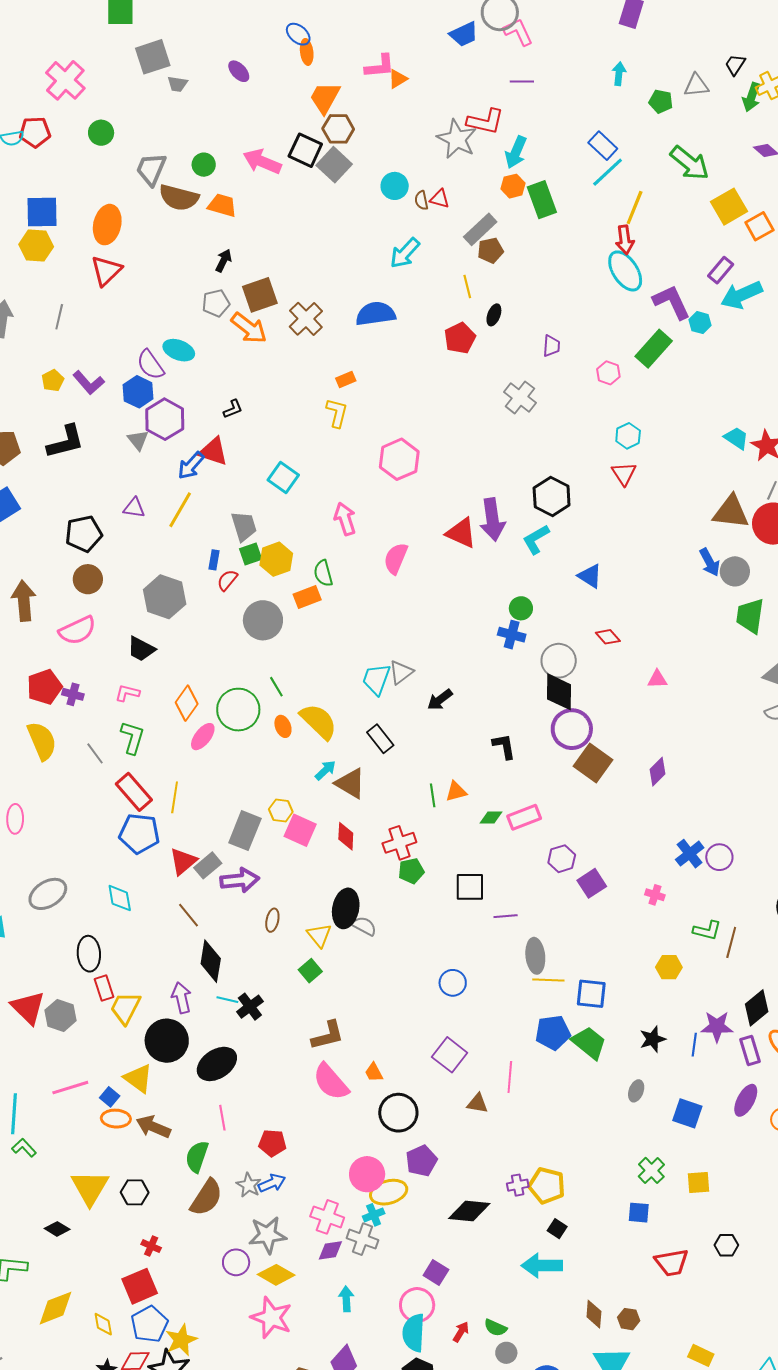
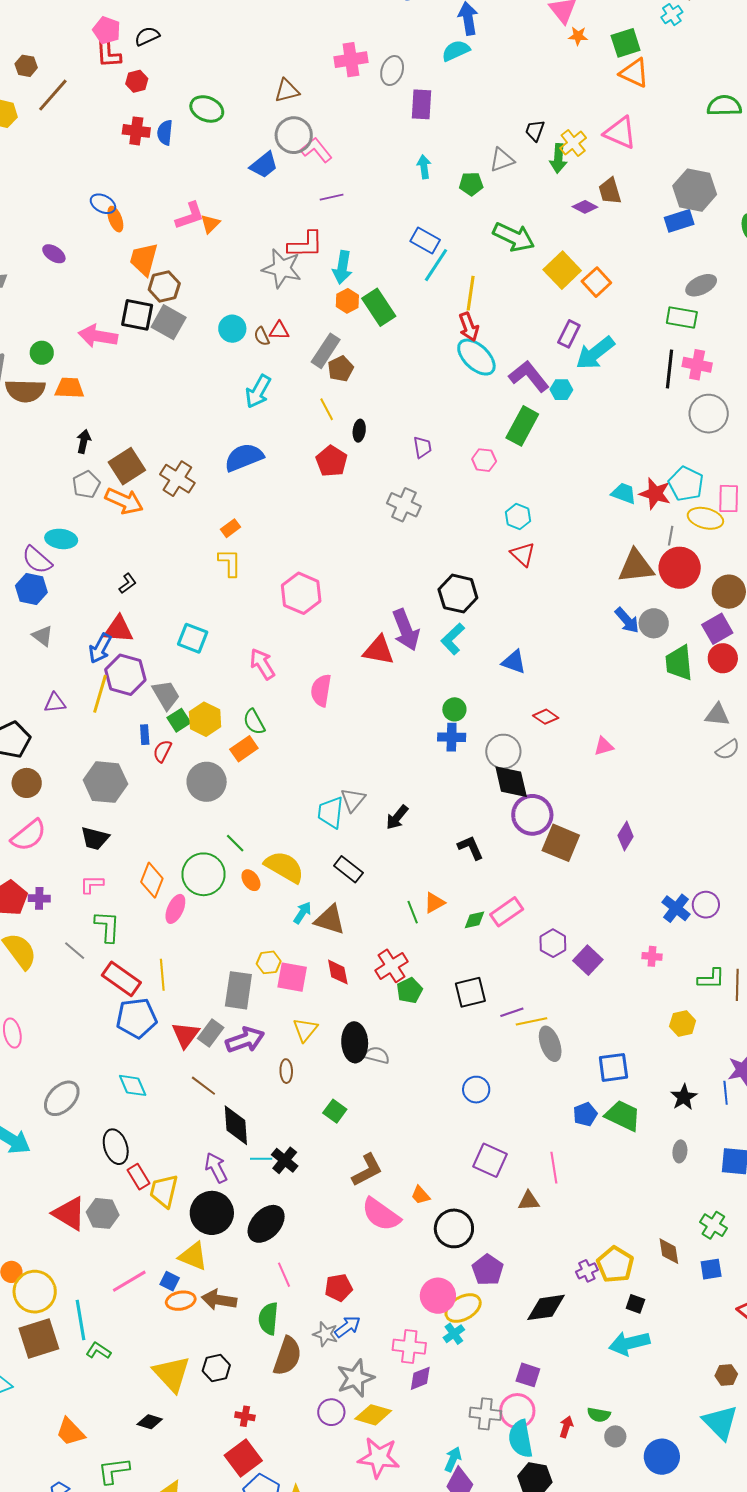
purple hexagon: (165, 419) -> (125, 675), moved
yellow triangle: (319, 935) -> (305, 1030), moved, turned 32
yellow line: (548, 980) -> (532, 1021), moved
blue pentagon: (553, 1033) -> (585, 1114), size x0.7
yellow pentagon: (547, 1186) -> (615, 1264), turned 30
gray cross: (362, 1239) -> (485, 1414), moved
cyan arrow: (346, 1299) -> (453, 1459), moved, turned 40
brown diamond: (594, 1314) -> (669, 1251), moved

